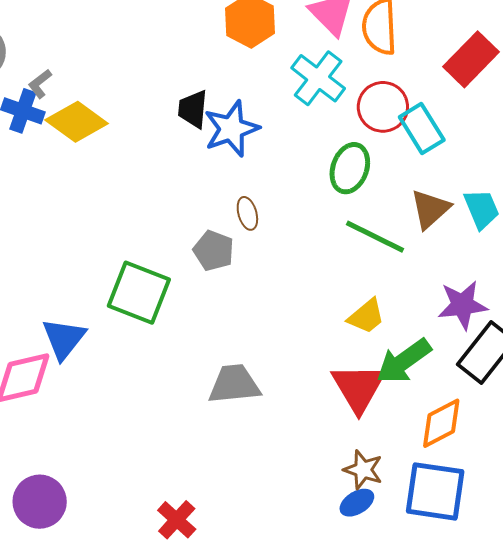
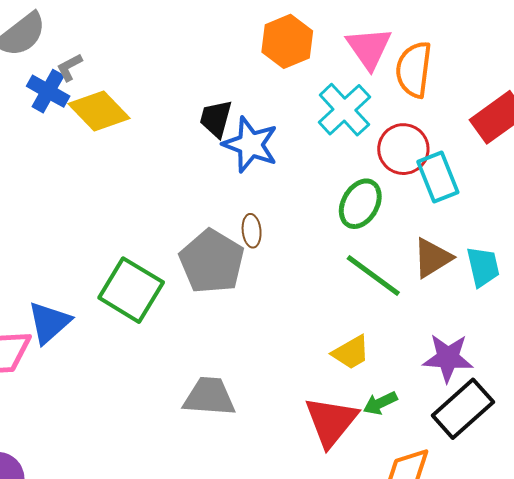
blue star: (231, 129) -> (250, 145), turned 30
gray pentagon: (214, 251) -> (212, 262), size x1.6
green arrow: (404, 361) -> (380, 403), size x0.6

